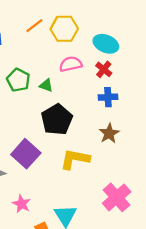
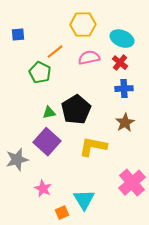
orange line: (34, 26) -> (55, 52), moved
green triangle: (46, 85) -> (49, 113), moved, turned -32

